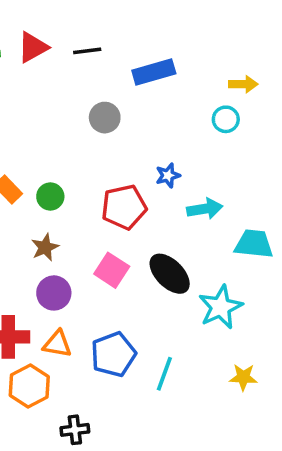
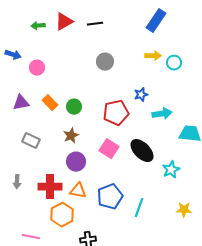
blue rectangle: (154, 72) -> (156, 21), moved, turned -40
yellow arrow: (243, 84) -> (153, 56), moved
cyan star: (220, 307) -> (171, 170), size x0.7

